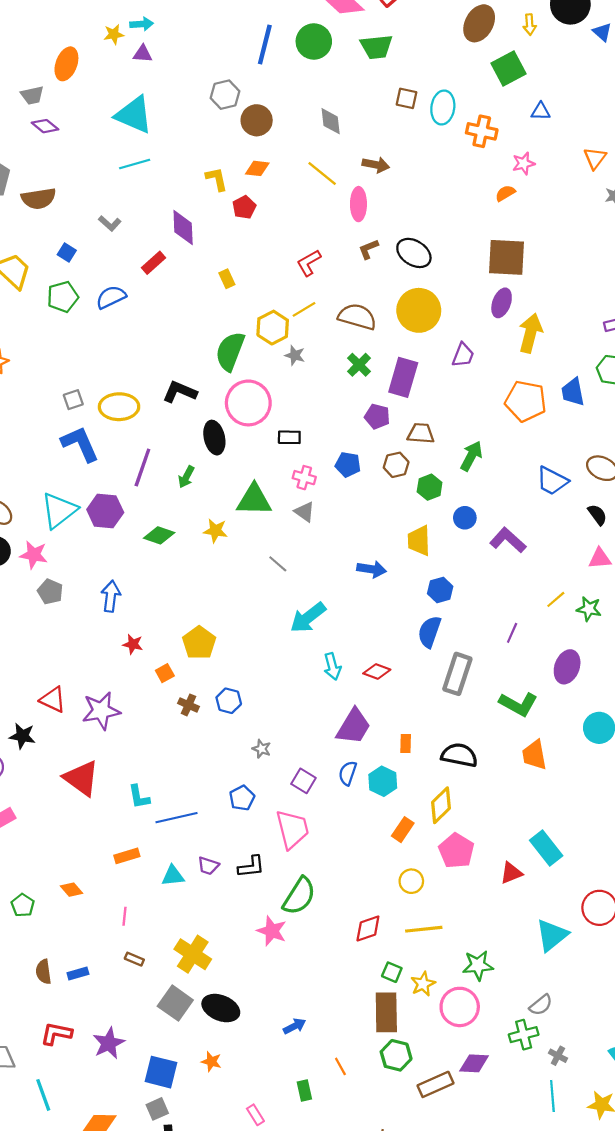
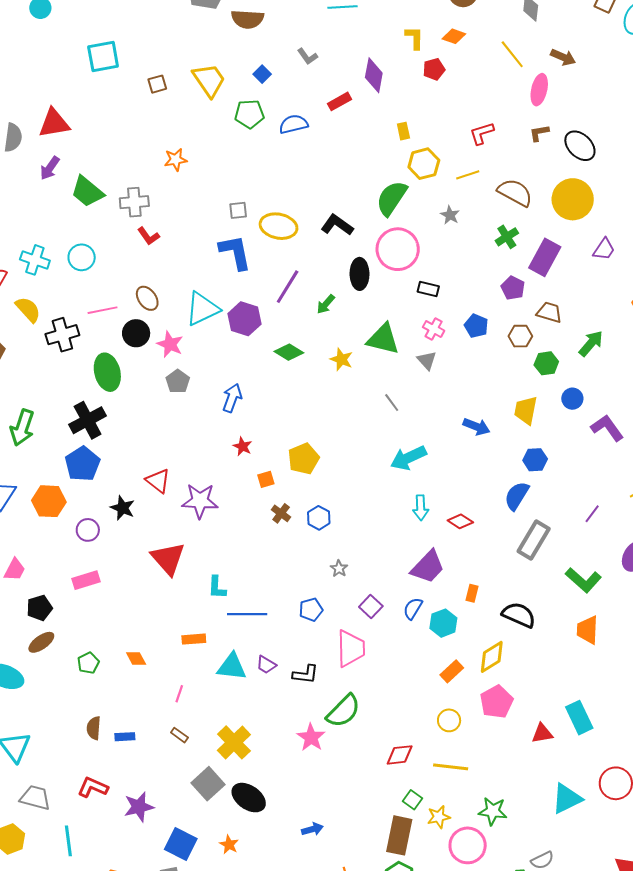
yellow hexagon: (273, 328) -> (424, 164), moved
cyan triangle: (173, 876) -> (232, 667), size x1.4

